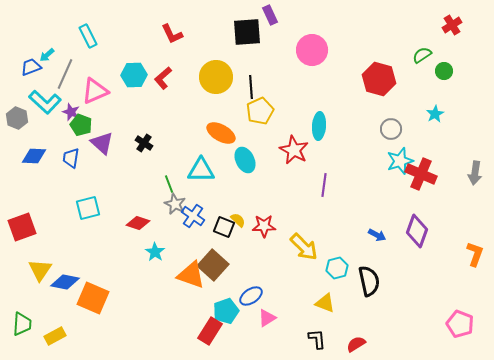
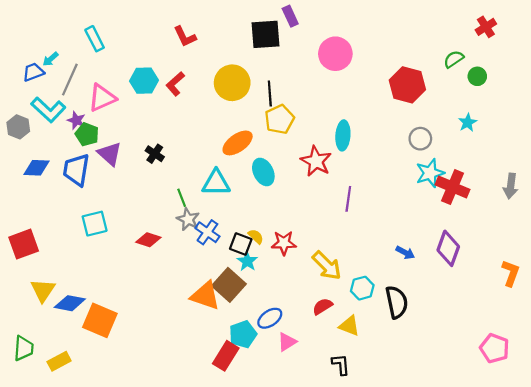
orange ellipse: (221, 133) -> (238, 143), turned -64
blue trapezoid: (71, 158) -> (76, 170), size x1.5
cyan star: (155, 252) -> (247, 261), moved
red semicircle: (356, 344) -> (322, 306), moved

